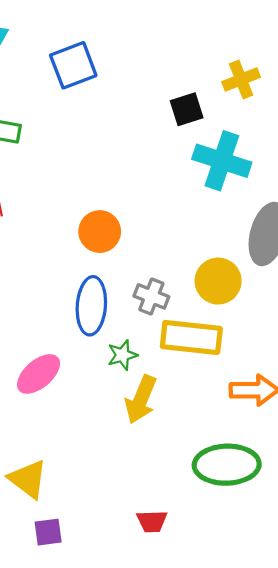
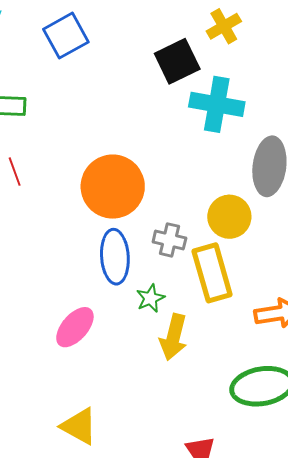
black square: (187, 109) -> (177, 61), size x1.4
orange circle: (100, 232) -> (113, 187), size x1.6
yellow rectangle: (191, 337) -> (212, 273), turned 76

